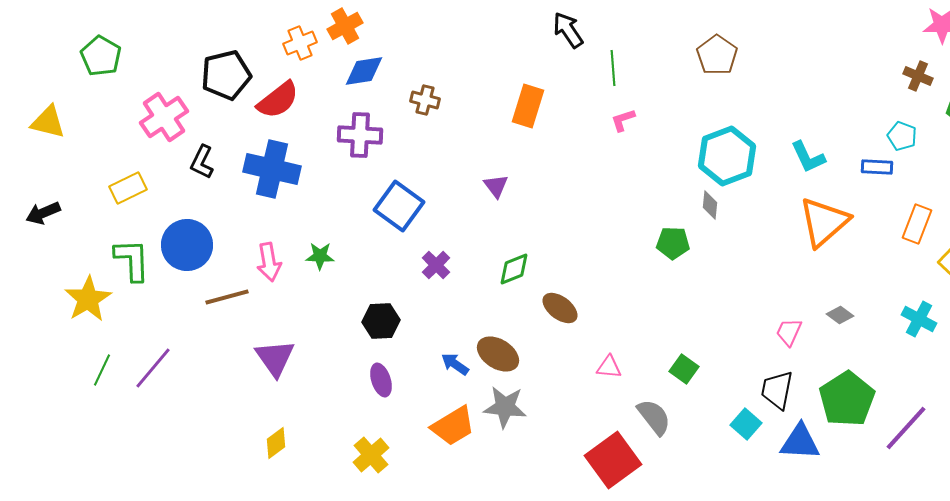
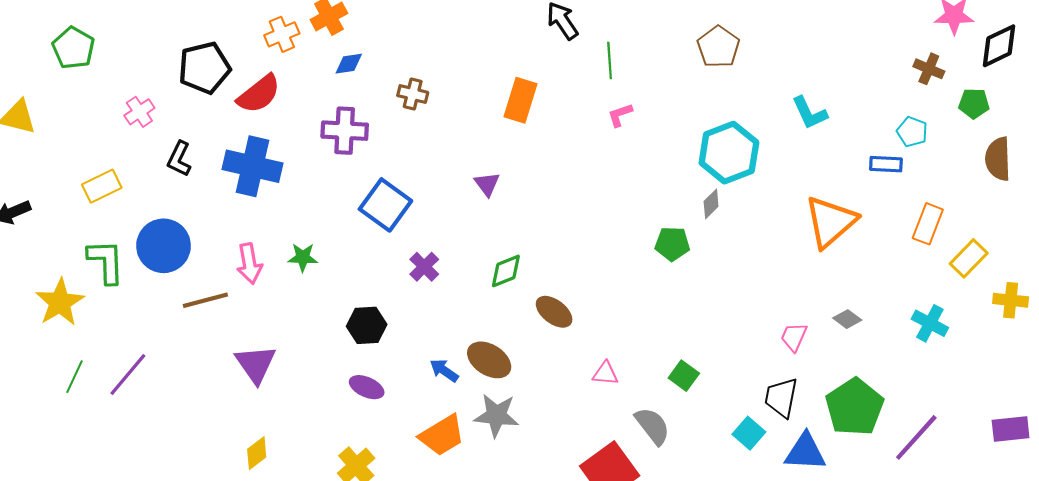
blue diamond: (364, 71) -> (349, 64), size x0.7
pink cross: (164, 117) -> (139, 112), size x0.6
cyan L-shape: (808, 157) -> (810, 113), moved
gray diamond: (710, 205) -> (711, 204), turned 40
purple ellipse: (381, 380) -> (367, 387), turned -48

